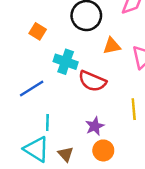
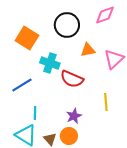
orange square: (38, 31) -> (27, 38), size x1.6
orange circle: (103, 150) -> (69, 136), moved

